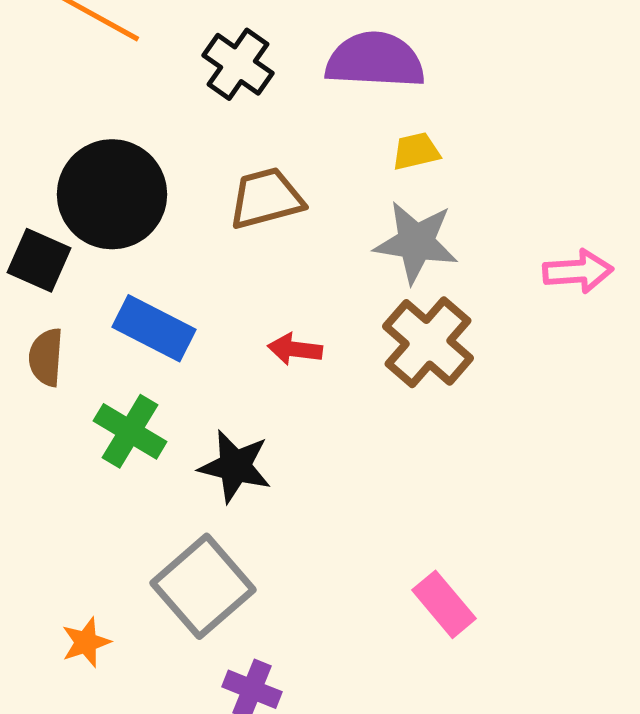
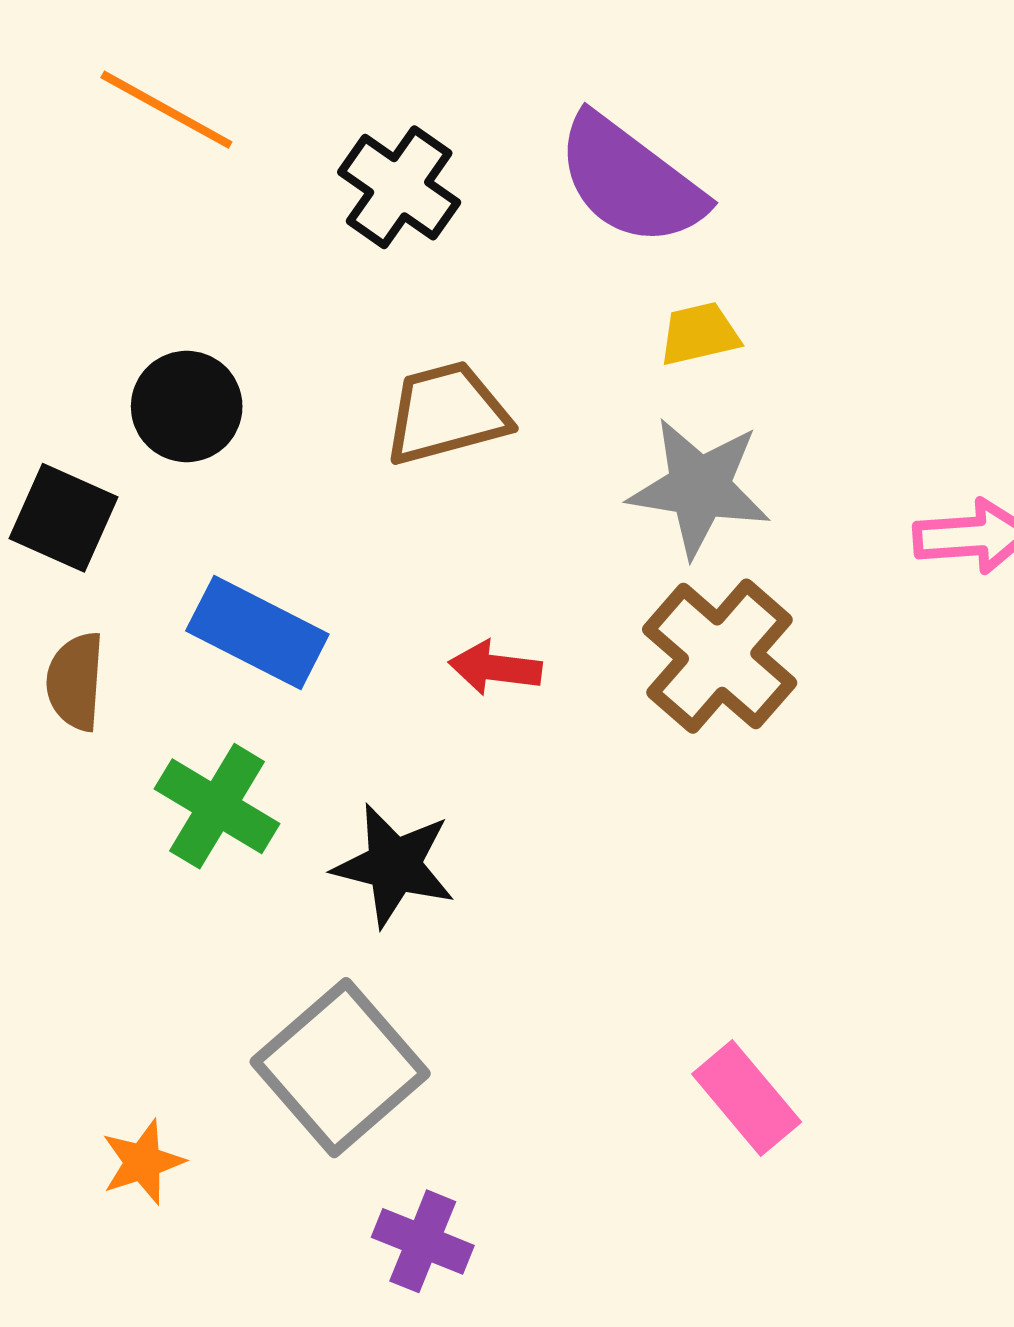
purple semicircle: (375, 60) -> (630, 180), turned -146
black circle: (112, 194) -> (187, 406), size x0.6

